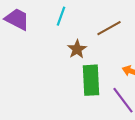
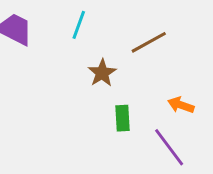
green rectangle: (91, 80) -> (122, 118), size x0.6

